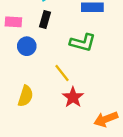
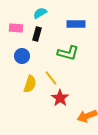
pink rectangle: (13, 22) -> (16, 28), moved
yellow semicircle: (26, 96) -> (30, 84), moved

